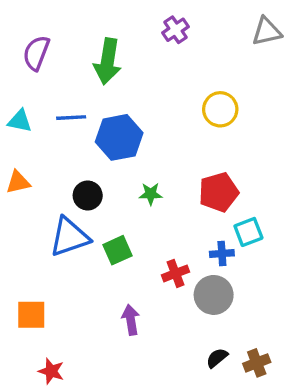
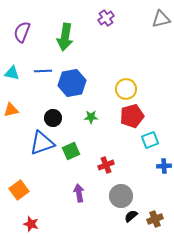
yellow circle: (220, 109) -> (126, 89), moved
blue cross: (222, 254) -> (164, 166), moved
gray circle: (214, 295) -> (121, 196), moved
orange square: (31, 315) -> (19, 190), turned -36

